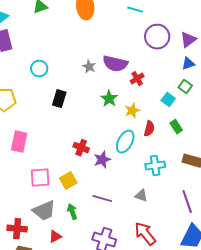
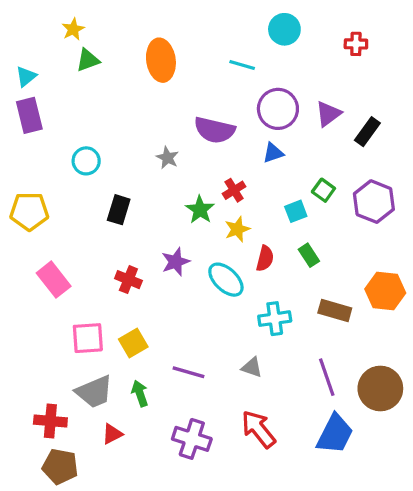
purple semicircle: (115, 64) -> (215, 130), moved
blue triangle: (188, 64) -> (273, 153), moved
red cross: (137, 79) -> (234, 190), moved
cyan square: (168, 100) -> (296, 211), turned 32
pink rectangle: (19, 142) -> (54, 280), turned -50
cyan ellipse: (125, 142) -> (226, 280), turned -75
red cross: (81, 148) -> (128, 280), moved
purple star: (102, 160) -> (176, 262), moved

